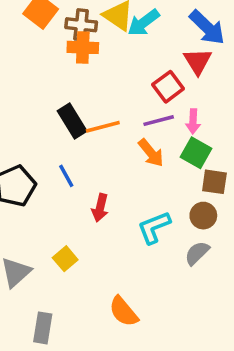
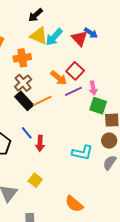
brown cross: (81, 25) -> (23, 83), moved, turned -36
blue arrow: (207, 27) -> (91, 33), size x0.6
red triangle: (198, 61) -> (79, 38), moved
orange arrow: (151, 153) -> (59, 78), moved
red arrow: (100, 208) -> (40, 143), moved
cyan L-shape: (154, 227) -> (82, 153), turned -135

